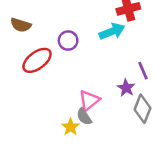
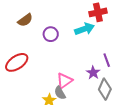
brown semicircle: (21, 25) -> (25, 20), moved, turned -56
red ellipse: (37, 60) -> (17, 62), moved

